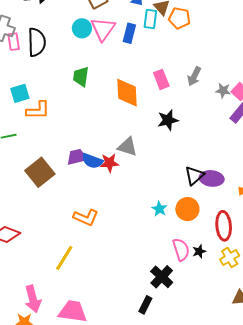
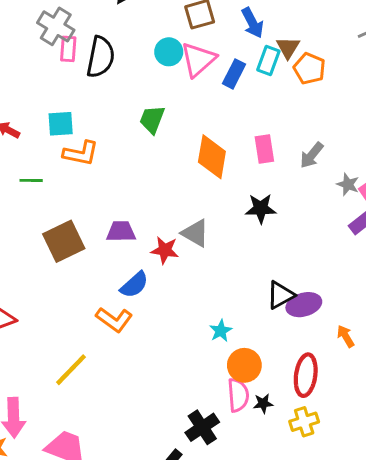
blue semicircle: (92, 161) -> (134, 285), moved, turned -75
purple ellipse: (212, 178) -> (304, 305), turned -35
orange circle: (187, 209) -> (244, 365), moved

